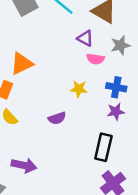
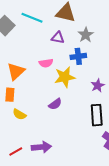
pink semicircle: (95, 59) -> (46, 63), moved
blue cross: (116, 87) -> (78, 56), moved
yellow star: (79, 89) -> (65, 77), size x1.5

